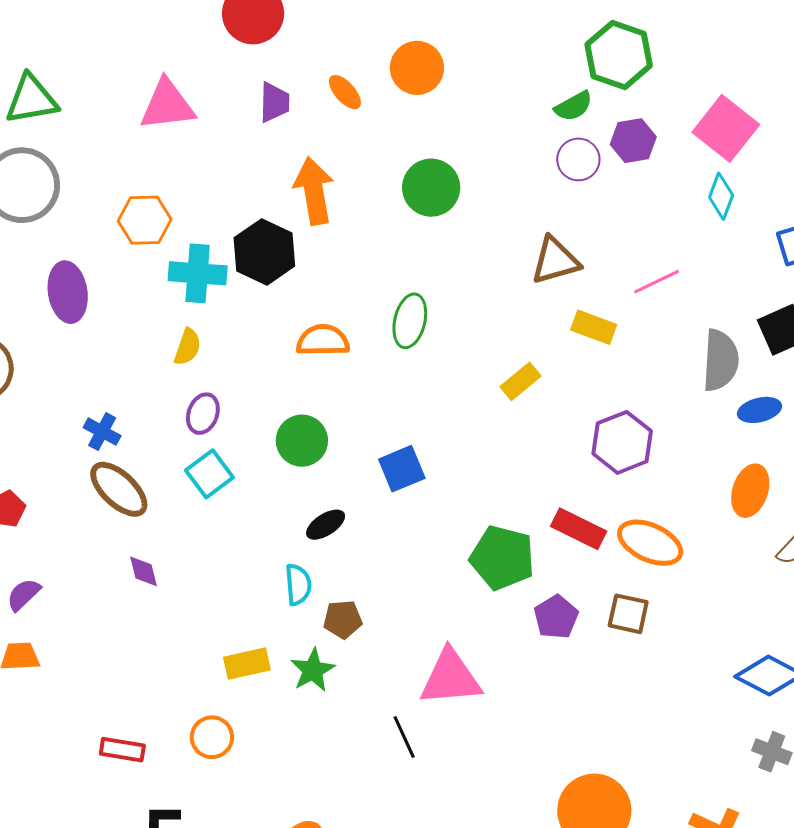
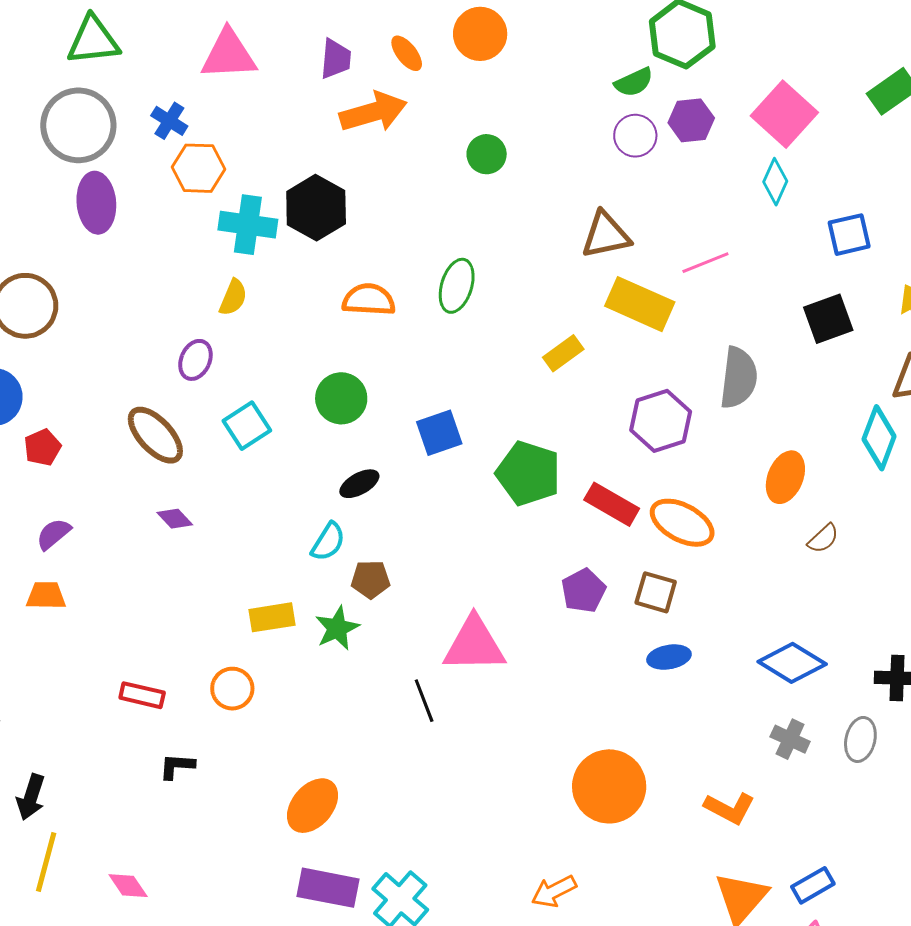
green circle: (431, 188) -> (487, 154), size x0.7
orange arrow: (314, 191) -> (373, 112), moved, turned 80
purple ellipse: (68, 292) -> (96, 203), moved
yellow rectangle: (594, 327) -> (640, 304), size x1.5
gray semicircle: (720, 360) -> (739, 378), moved
blue ellipse: (760, 410) -> (669, 657), moved
purple ellipse: (203, 414) -> (195, 360), moved
blue cross: (102, 432) -> (169, 121), moved
green pentagon: (502, 558) -> (528, 473), moved
purple diamond: (144, 571) -> (175, 519), turned -33
cyan semicircle: (298, 585) -> (328, 542), turned 33

